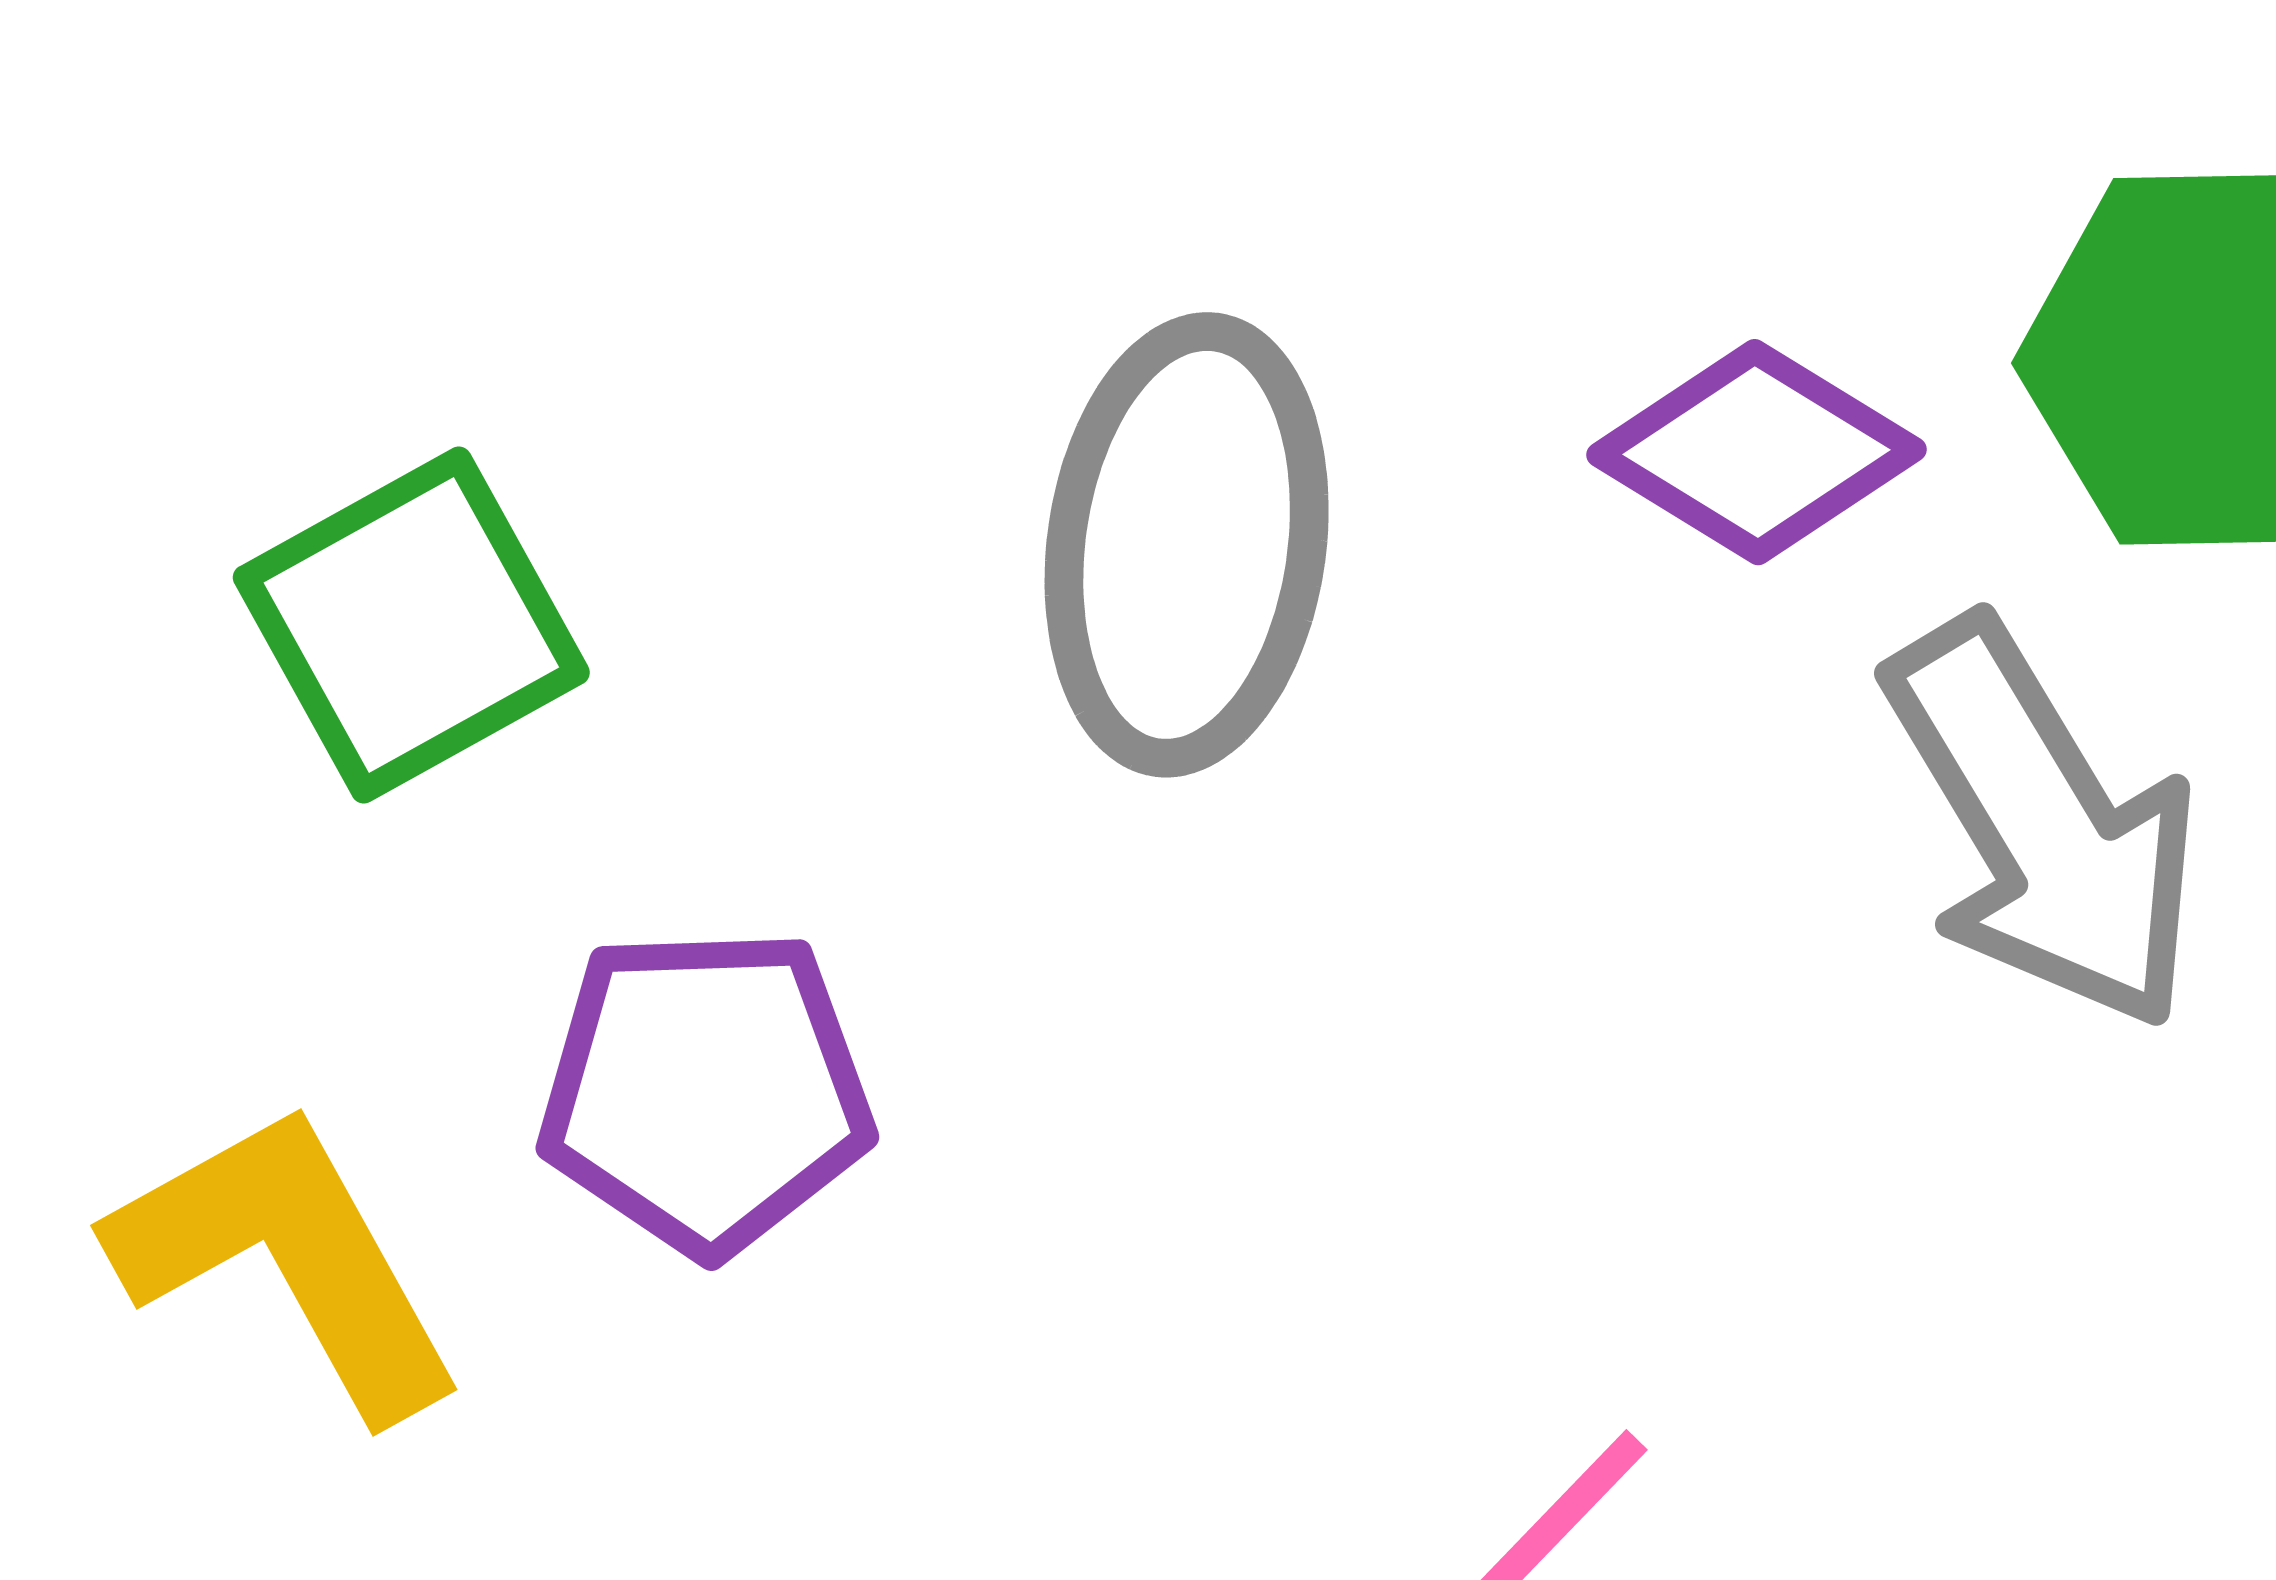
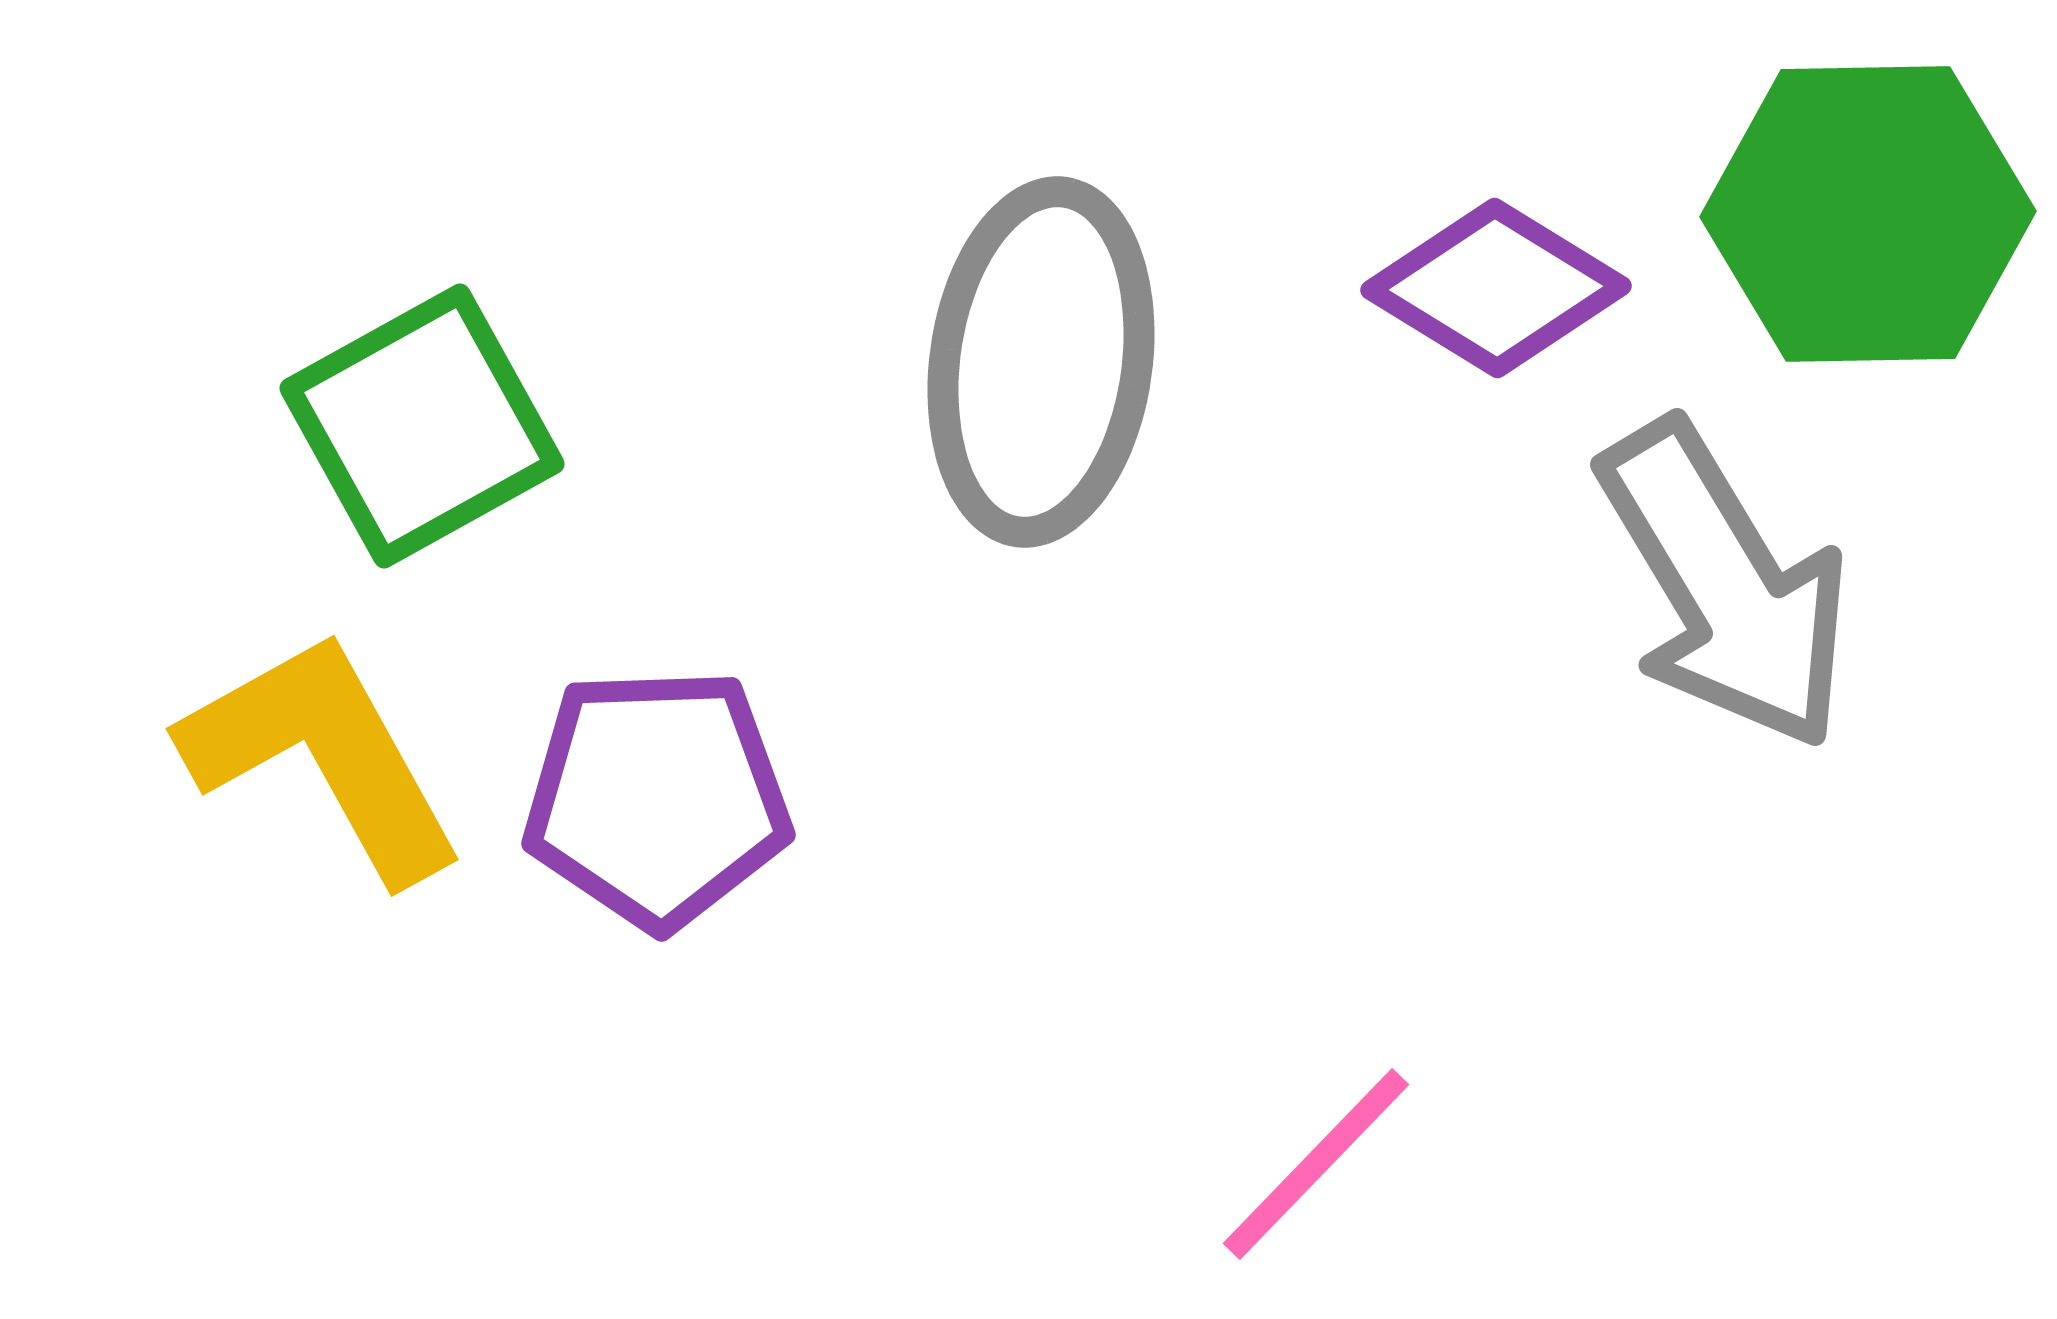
yellow L-shape: (287, 1260) -> (323, 756), moved

